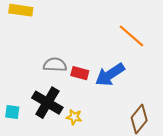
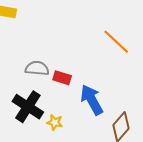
blue arrow: (110, 75) -> (92, 100), moved, turned 92

